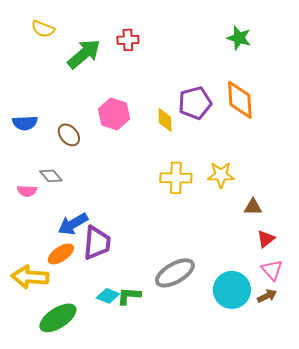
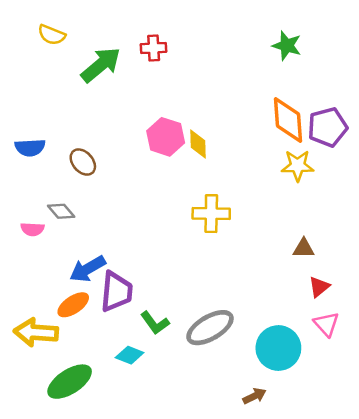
purple pentagon: (195, 103) -> (328, 127), moved
pink hexagon: (114, 114) -> (166, 137), moved
yellow star: (221, 175) -> (298, 166), moved
green L-shape: (129, 296) -> (155, 323), moved, turned -130
brown arrow: (267, 296) -> (254, 396), moved

